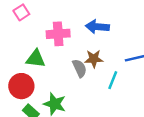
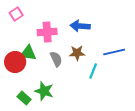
gray semicircle: (80, 68) -> (56, 59), moved
red circle: (21, 86) -> (15, 62), moved

